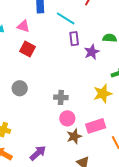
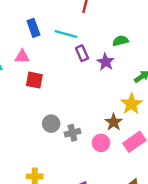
gray circle: (20, 88) -> (51, 124), moved
gray cross: (61, 97) -> (72, 133), moved
brown star: (74, 136) -> (114, 122), moved

